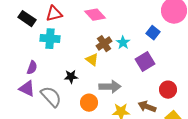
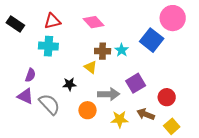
black rectangle: (27, 19) -> (15, 24), moved
blue square: (153, 33) -> (152, 40), size x1.6
brown cross: (104, 44) -> (103, 51), turned 35
purple square: (145, 62) -> (136, 83), moved

